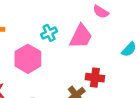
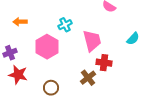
pink trapezoid: (81, 36) -> (92, 41), moved, turned -40

